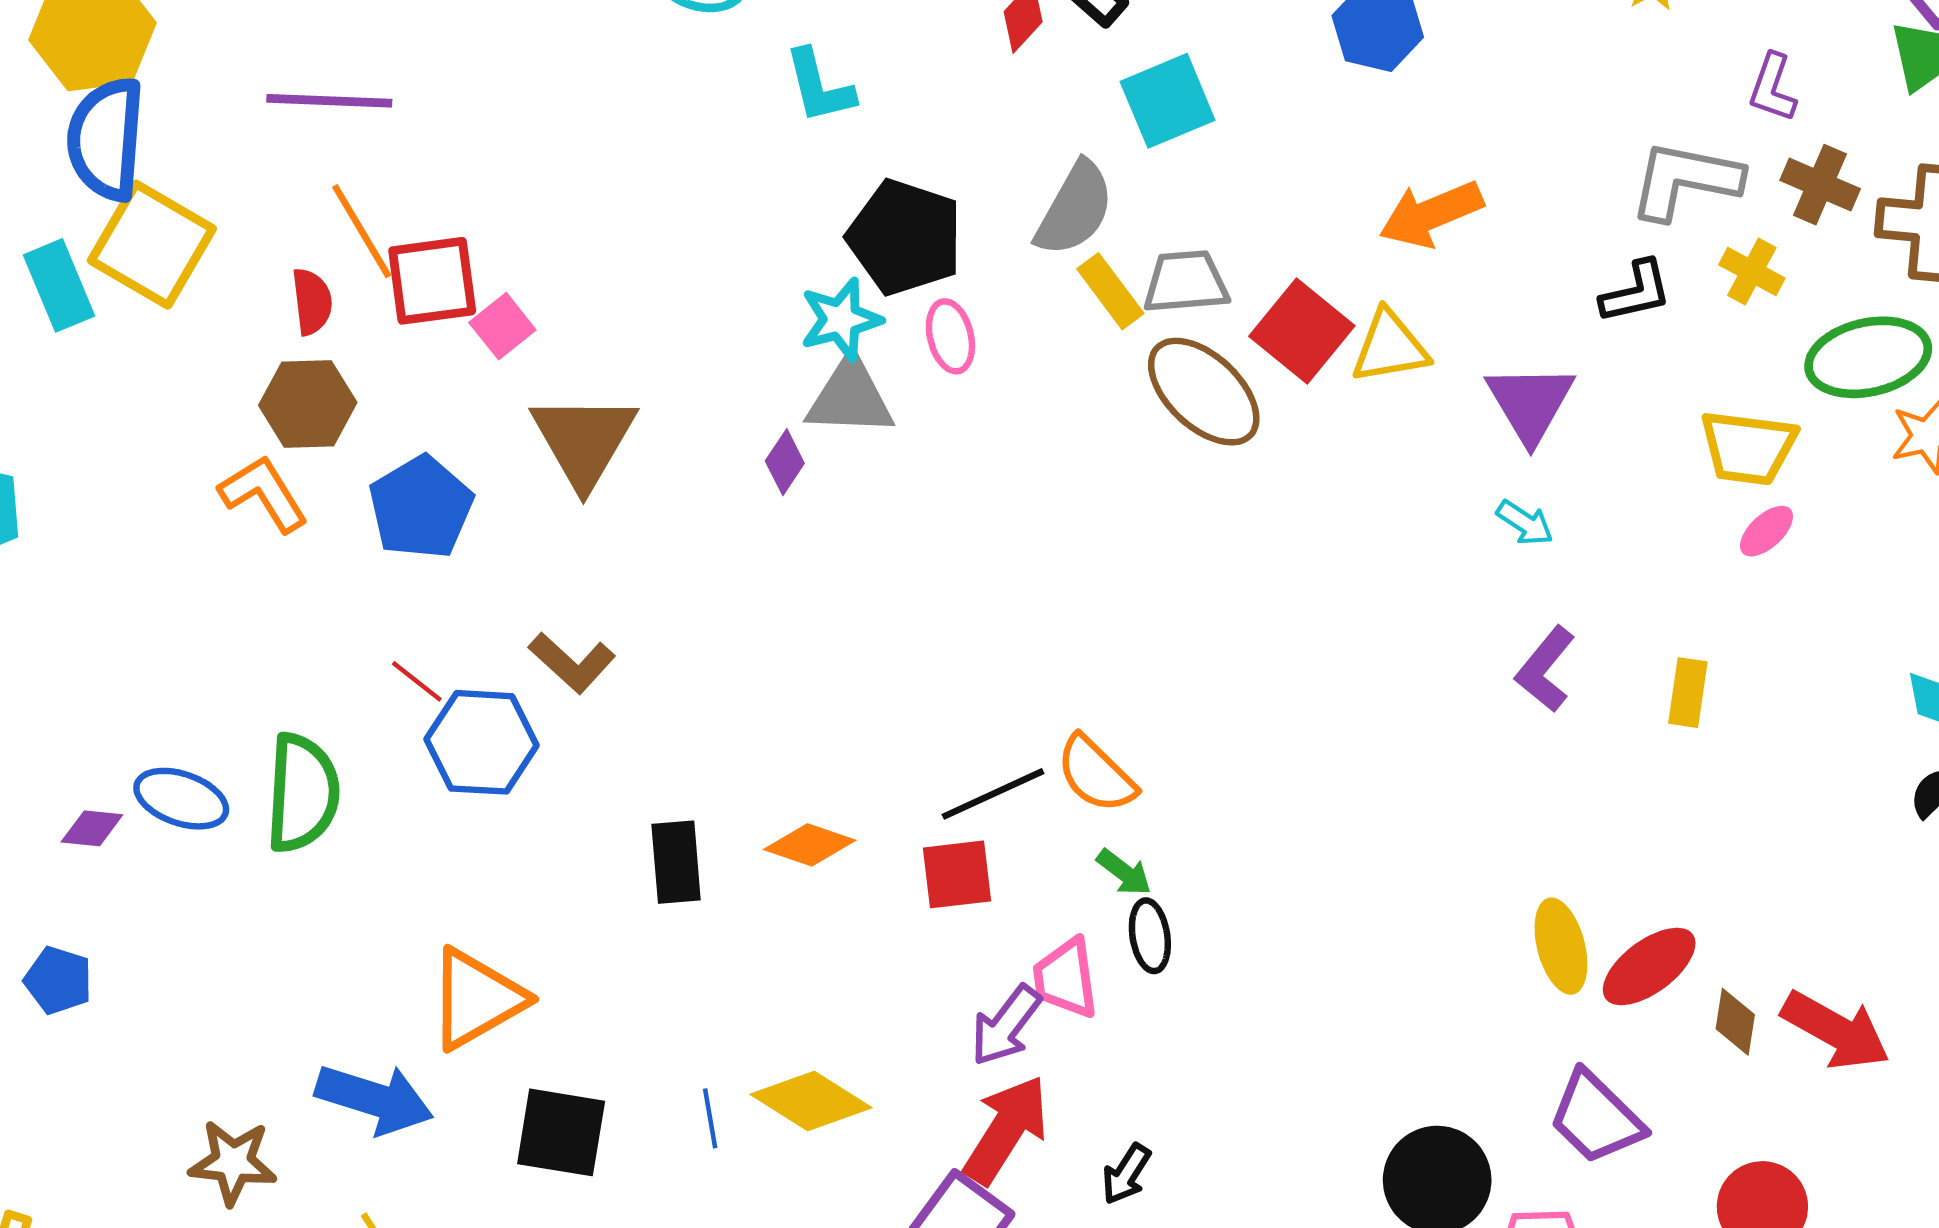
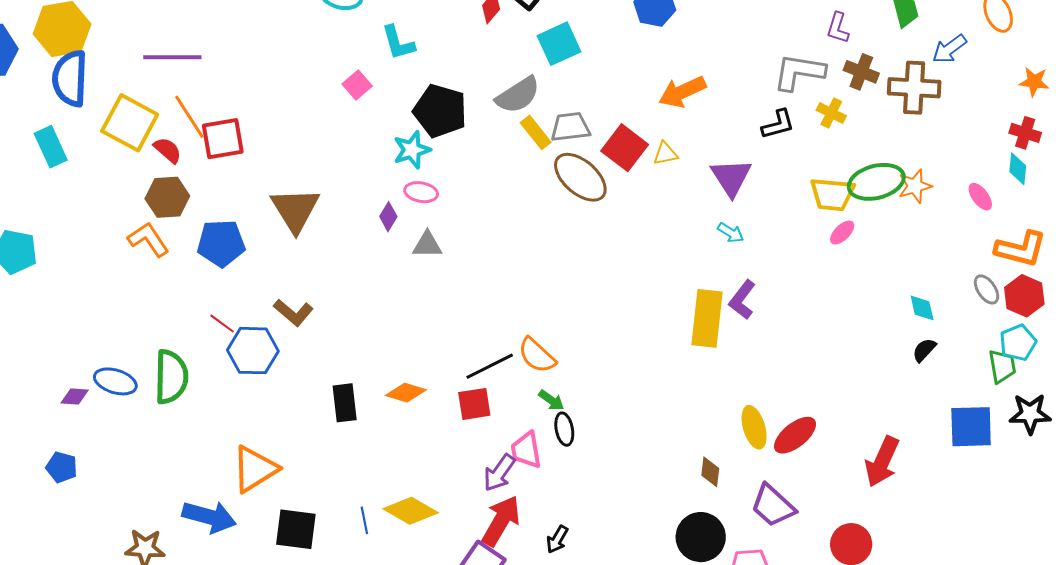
gray semicircle: (1075, 209) -> (518, 95), turned 30
yellow square: (152, 245) -> (130, 123), moved
red semicircle: (312, 302) -> (168, 150), turned -40
pink square: (502, 326) -> (357, 85), moved
pink ellipse: (950, 336) -> (421, 192), moved, turned -64
yellow triangle: (1390, 347) -> (665, 154), size x0.7
green ellipse: (1868, 357) -> (876, 182), moved
gray triangle: (850, 397) -> (427, 245), moved, size x0.7
blue pentagon: (421, 507) -> (221, 243), turned 30
yellow rectangle: (1688, 693) -> (707, 318), moved, size x1.8
brown diamond: (1735, 1022) -> (710, 472), moved
red arrow: (1836, 1030) -> (882, 462), turned 87

